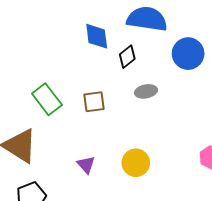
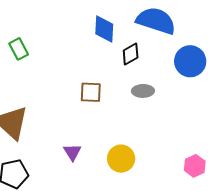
green rectangle: (47, 99) -> (19, 49), moved, size x0.7

